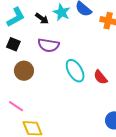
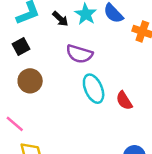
black square: (13, 44) -> (21, 46), turned 32
purple semicircle: (48, 45) -> (79, 54), moved

